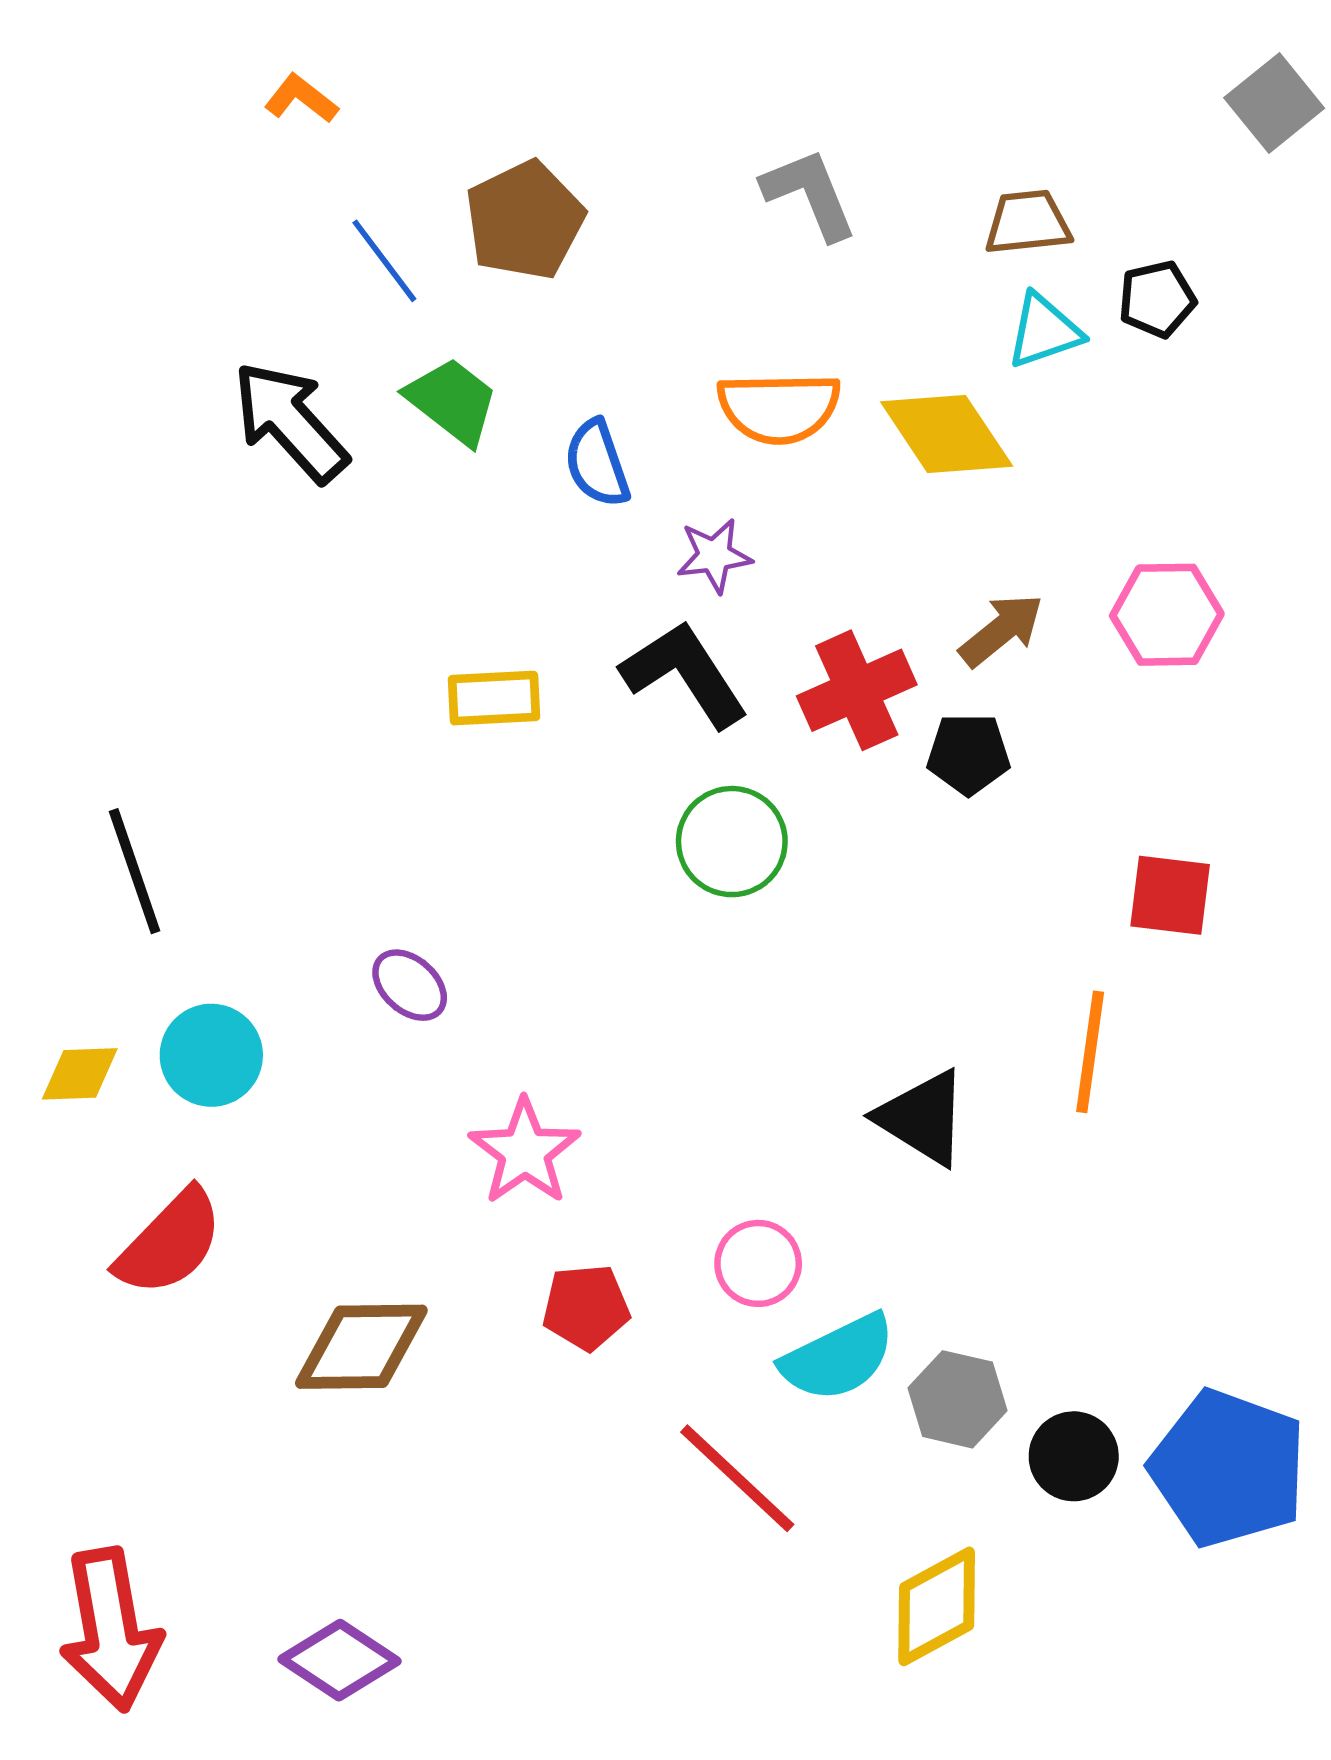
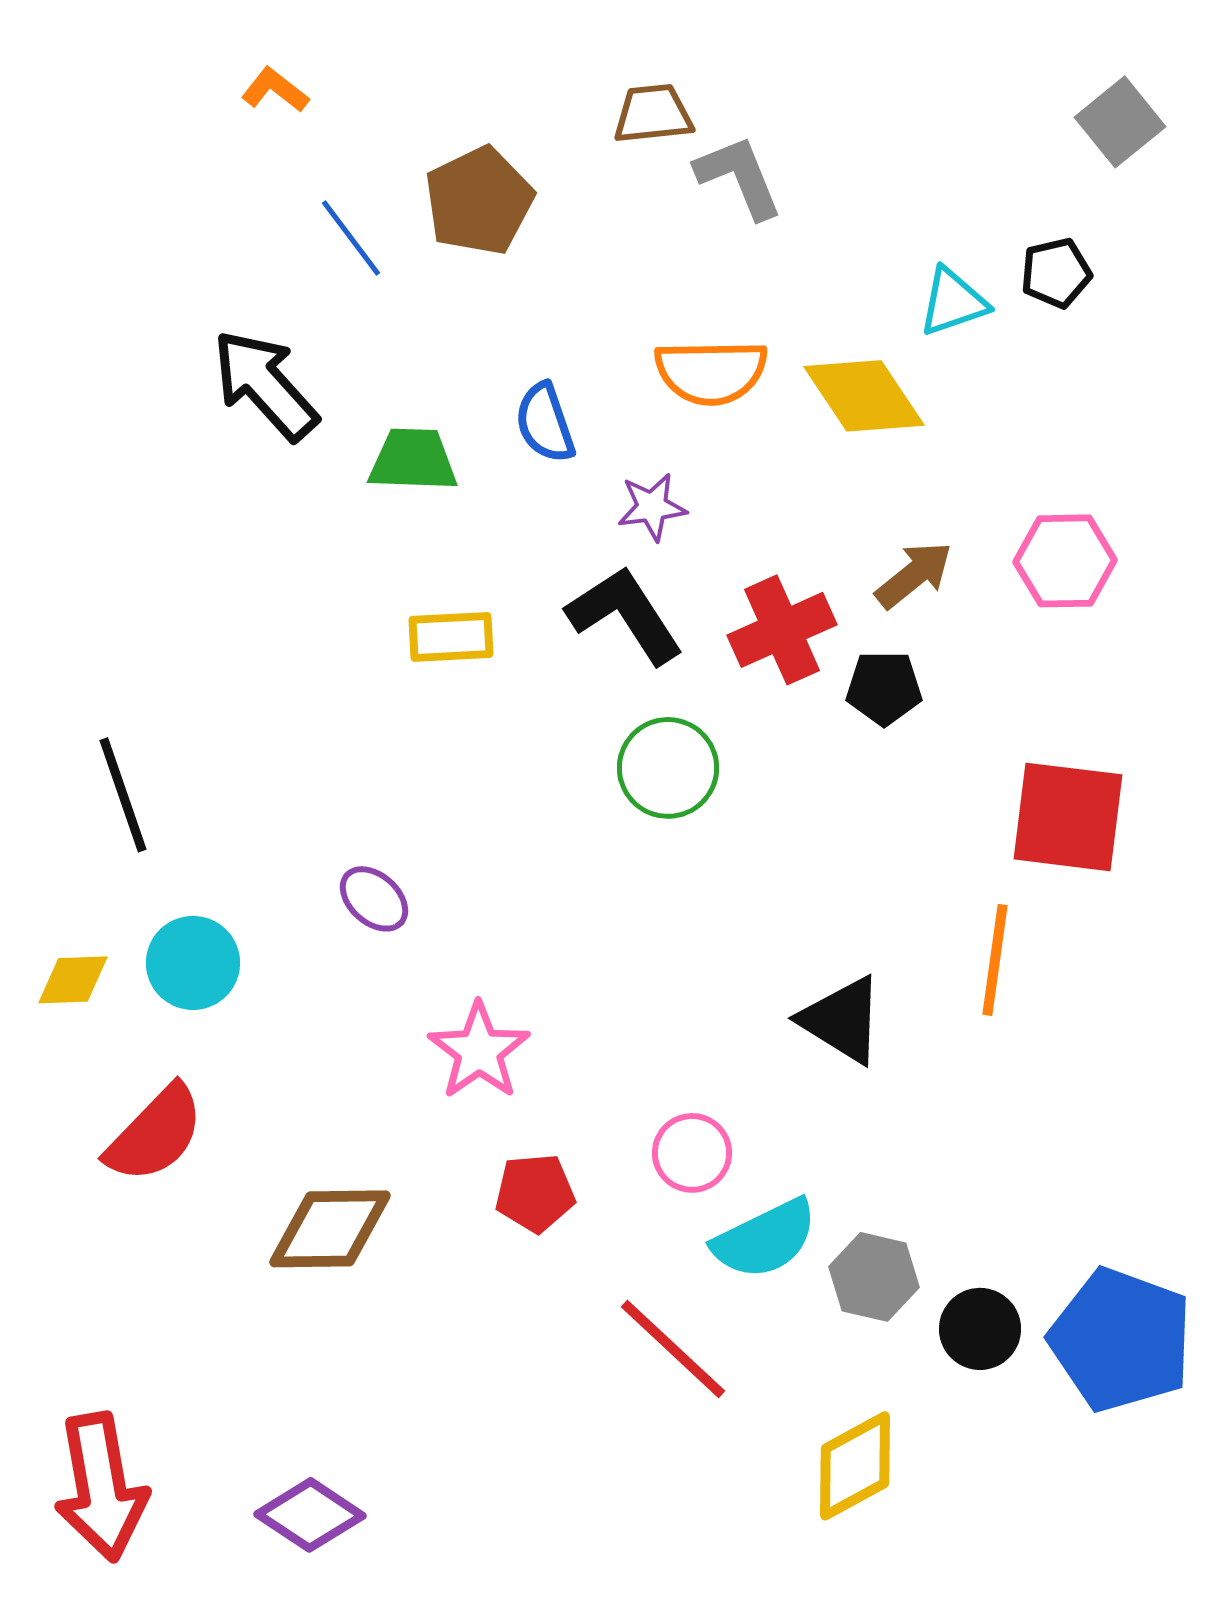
gray square: (1274, 103) -> (1120, 122), moved
brown trapezoid: (1028, 222) -> (653, 114), moved
green trapezoid: (452, 401) -> (413, 460), moved, turned -36
red square: (1170, 895) -> (1068, 817), size x1.5

